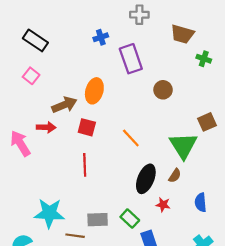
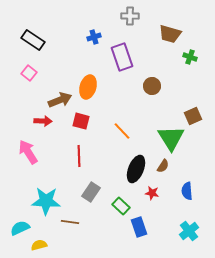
pink arrow: (20, 143) -> (28, 152), moved
gray rectangle: (98, 220) -> (91, 192), moved, turned -54

